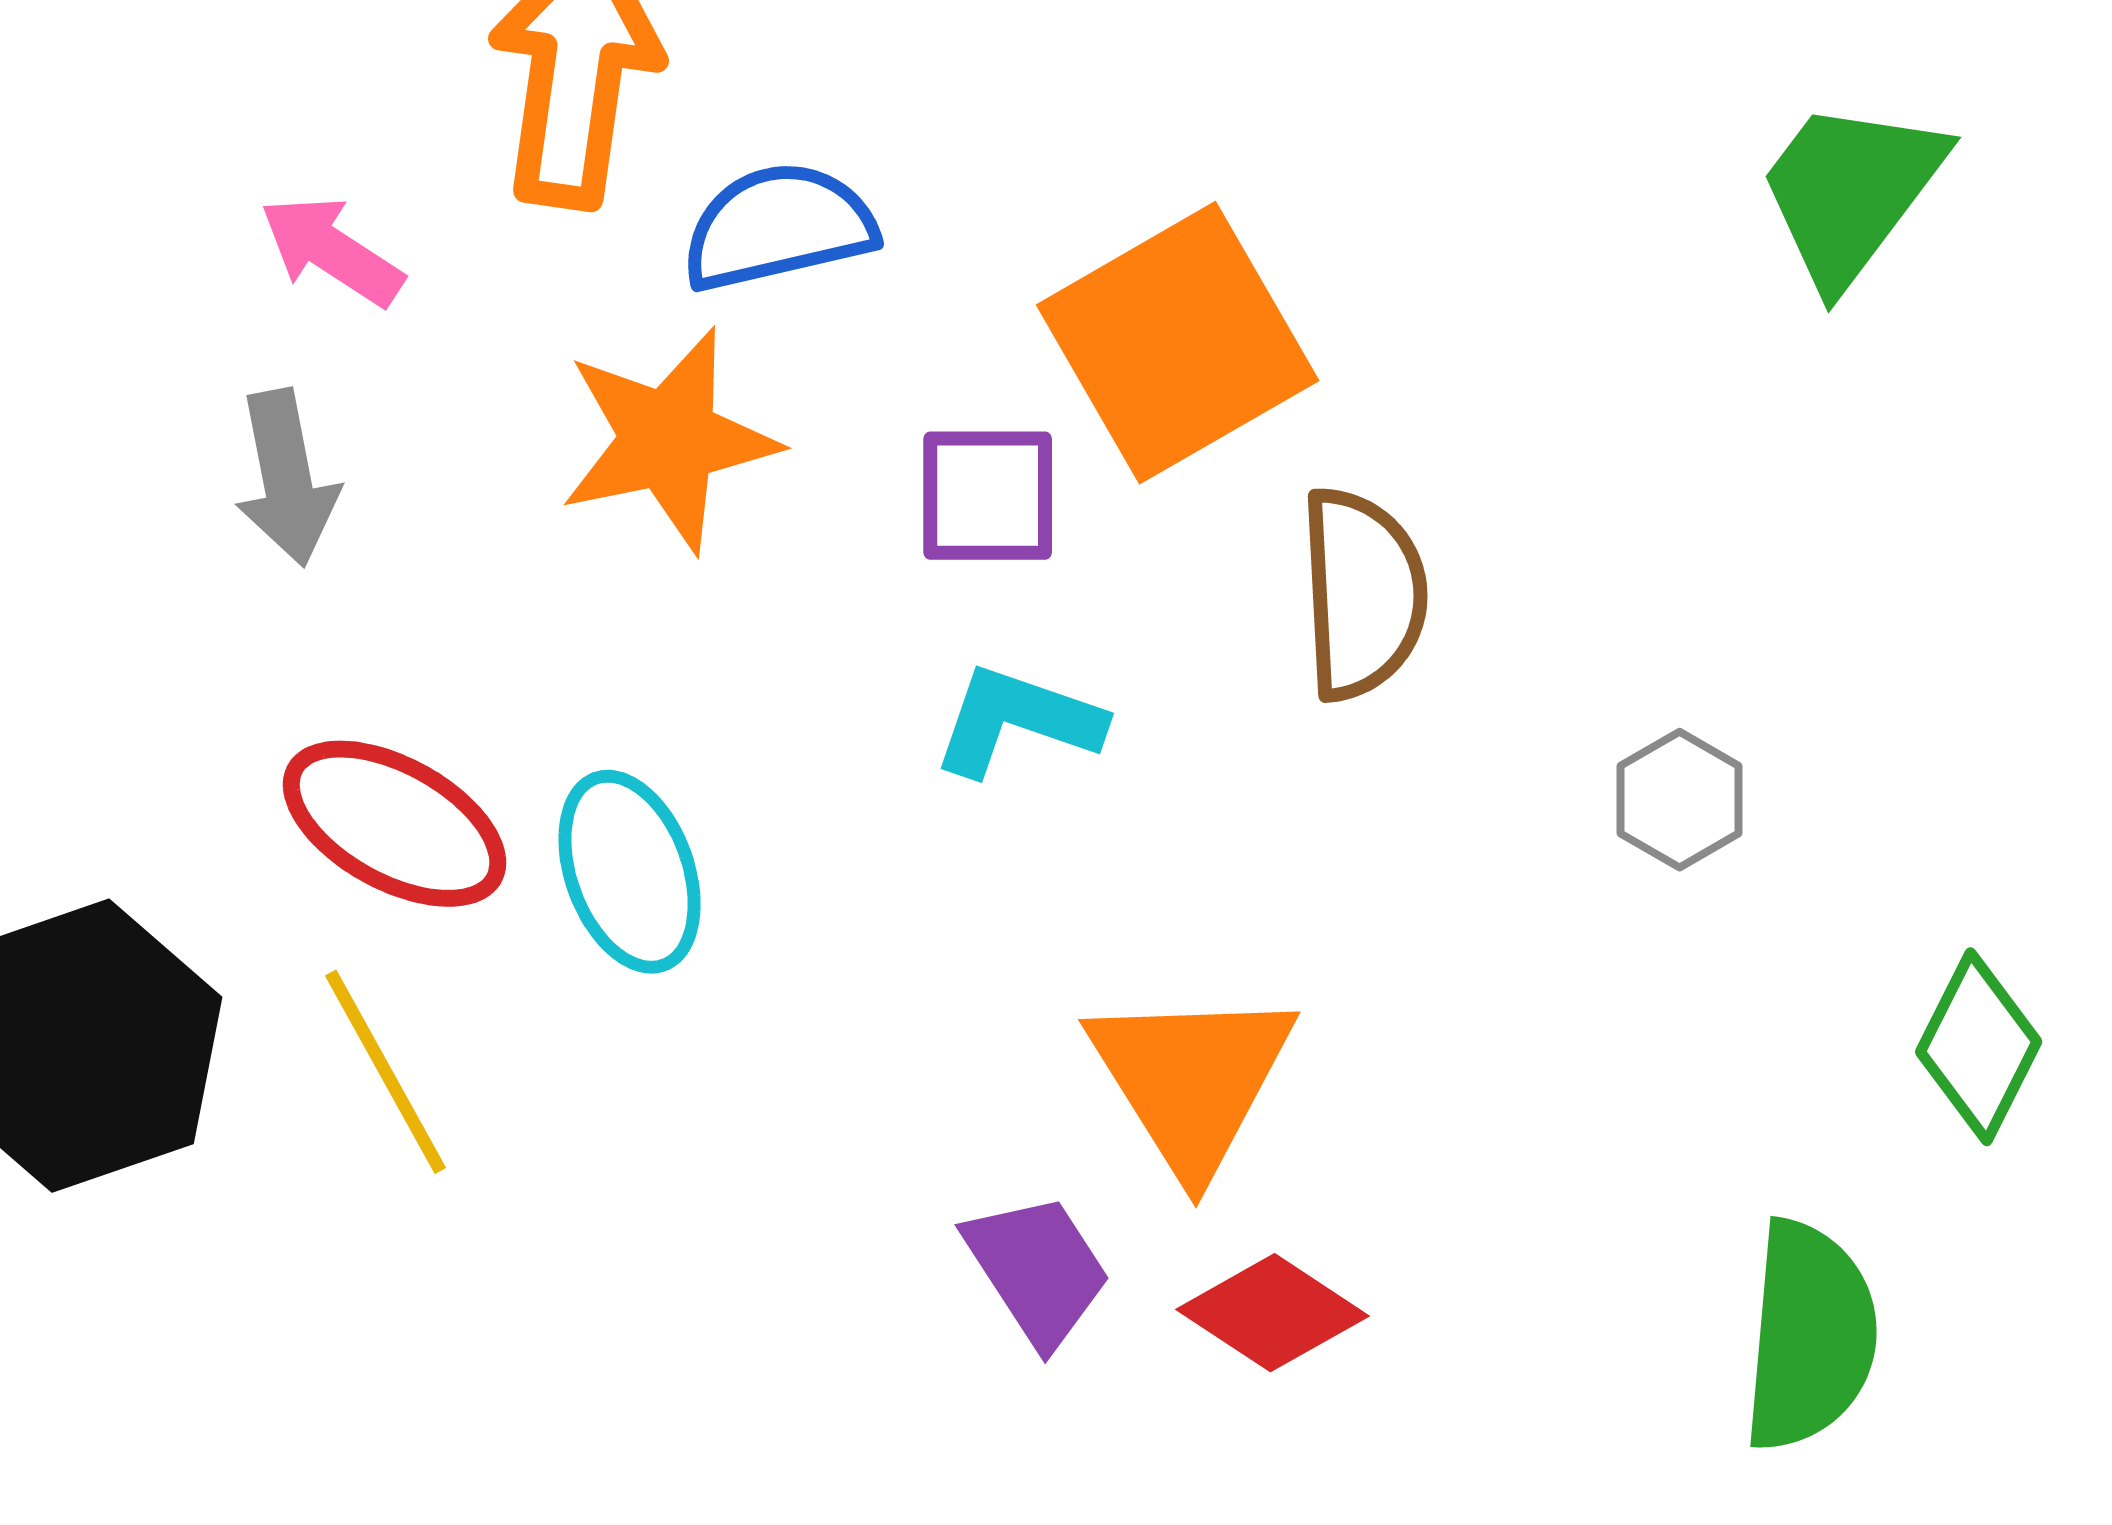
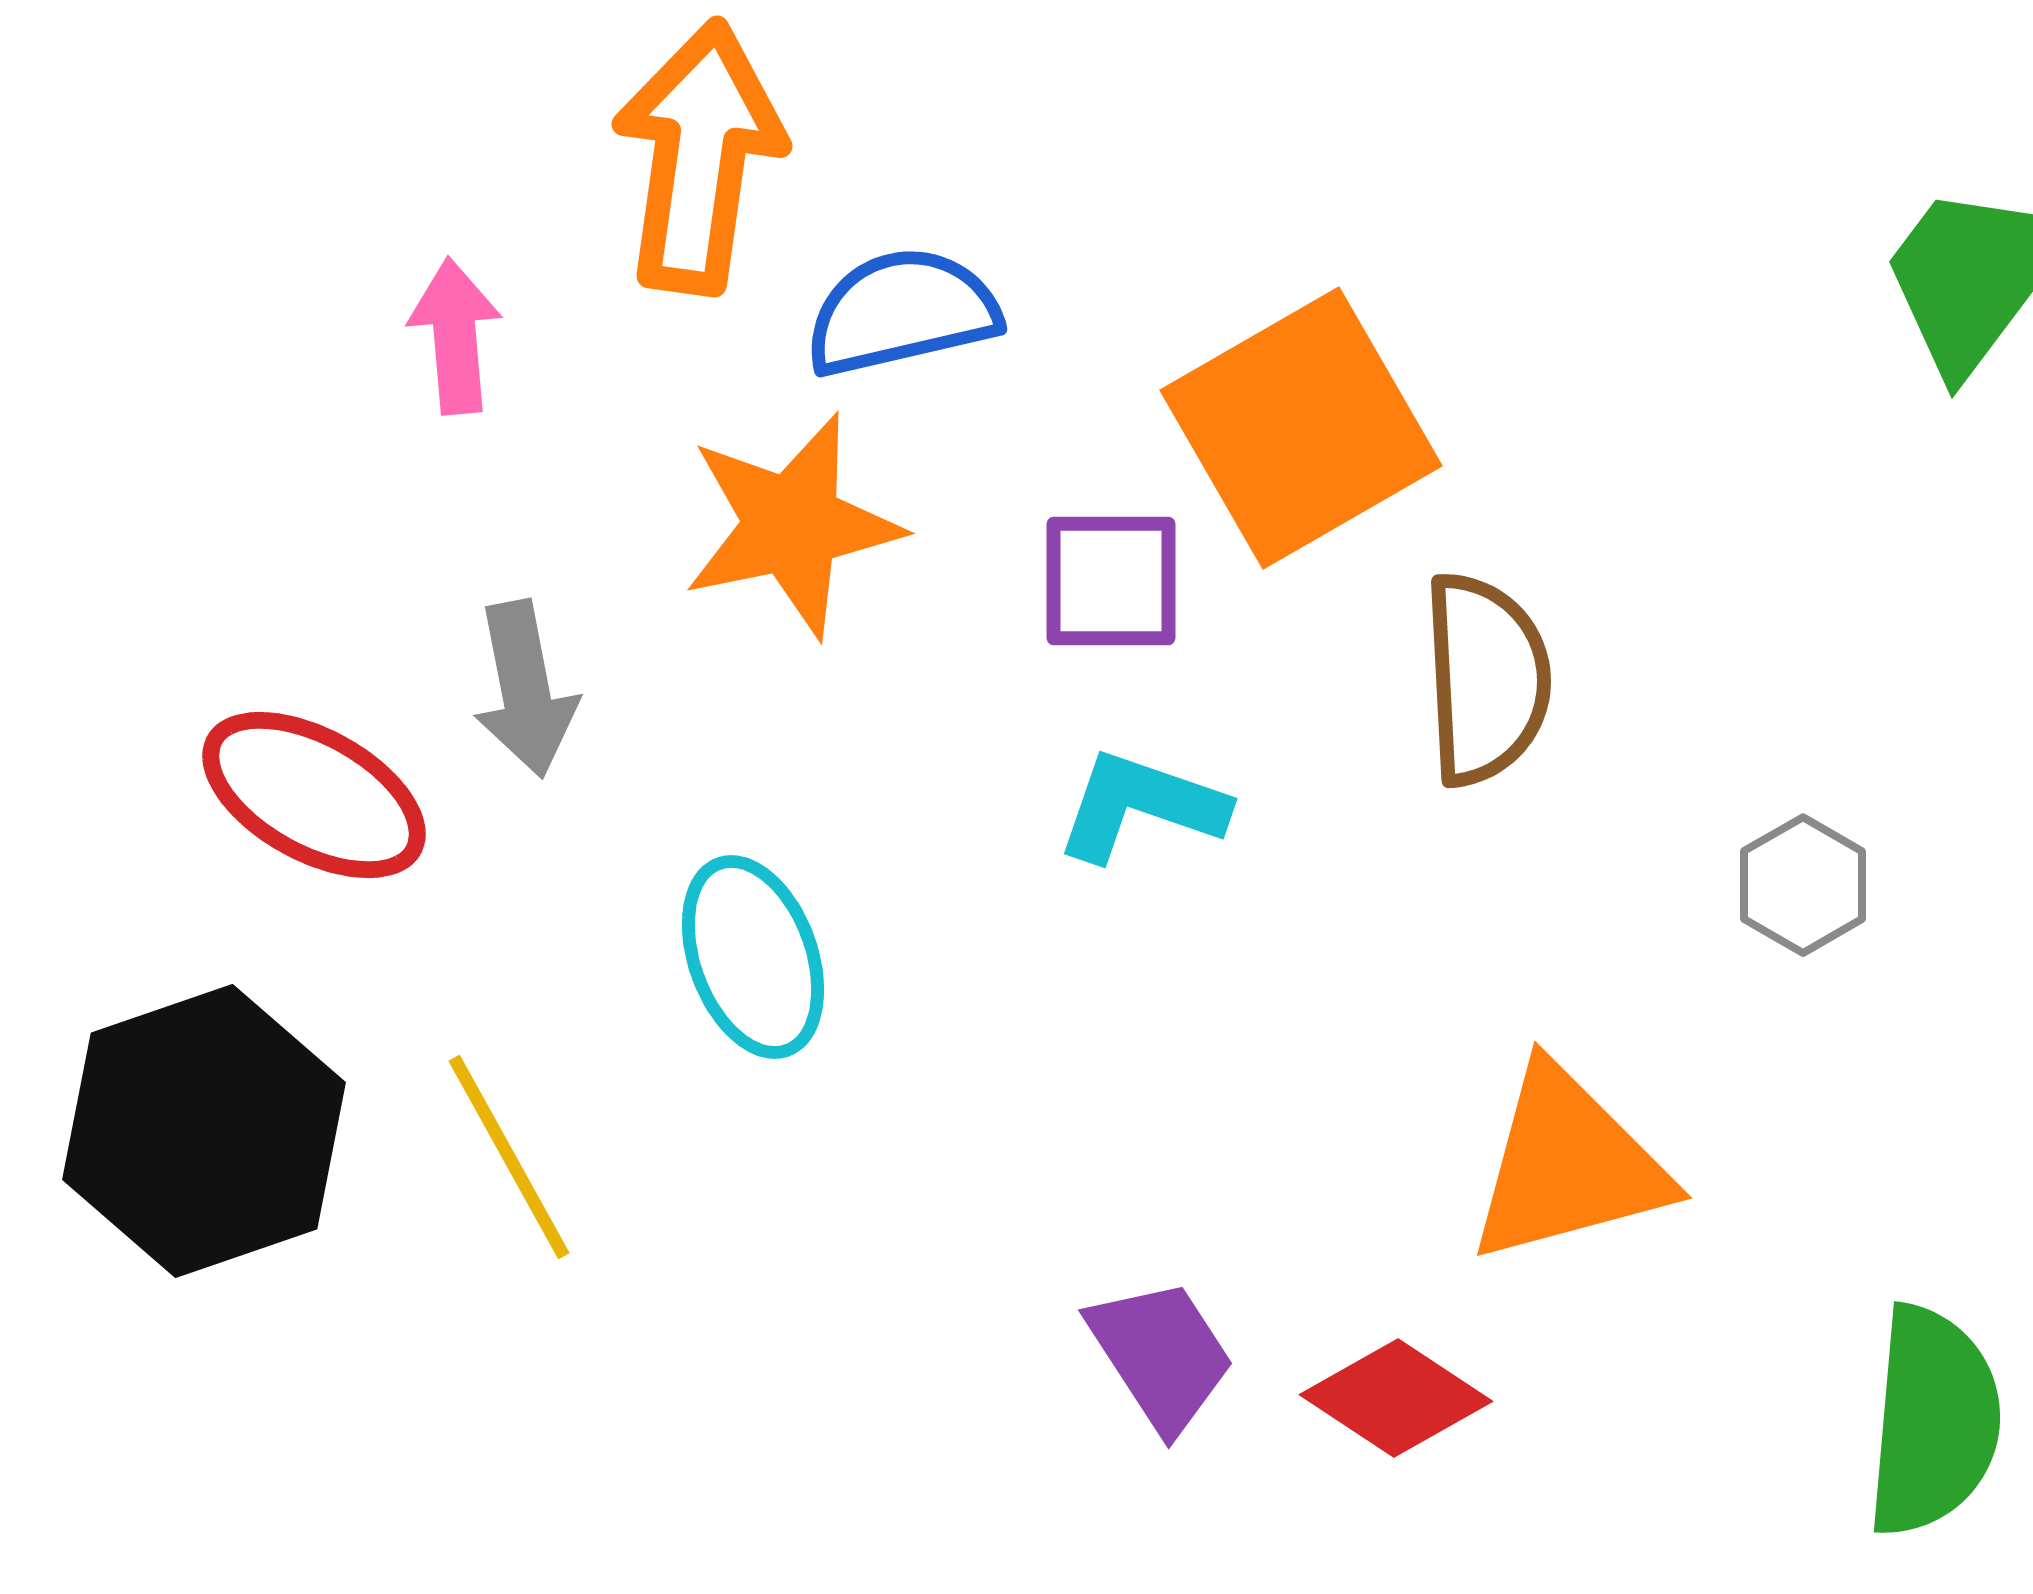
pink arrow: (332, 251) -> (455, 336), turned 52
gray arrow: (287, 478) -> (525, 689), moved
red ellipse: (395, 824) -> (314, 795), moved
orange triangle: (1192, 1080) -> (1568, 1165), moved, turned 47

